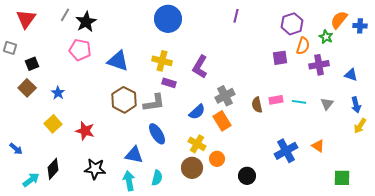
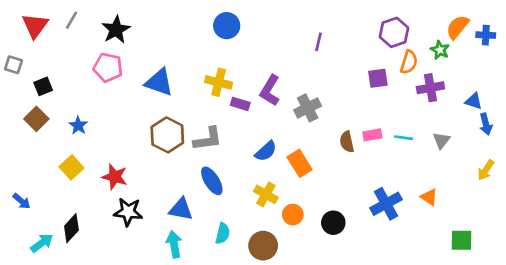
gray line: (65, 15) -> (71, 20), moved
purple line: (236, 16) -> (318, 42), moved
blue circle: (168, 19) -> (227, 26), size x0.7
purple rectangle: (169, 83) -> (240, 104), moved
gray cross: (225, 96) -> (308, 108), moved
blue arrow: (356, 105) -> (486, 124), moved
brown circle: (192, 168) -> (263, 246), moved
black star: (95, 169) -> (128, 212), moved
black circle: (247, 176) -> (333, 223), moved
cyan semicircle: (157, 178) -> (223, 233), moved

